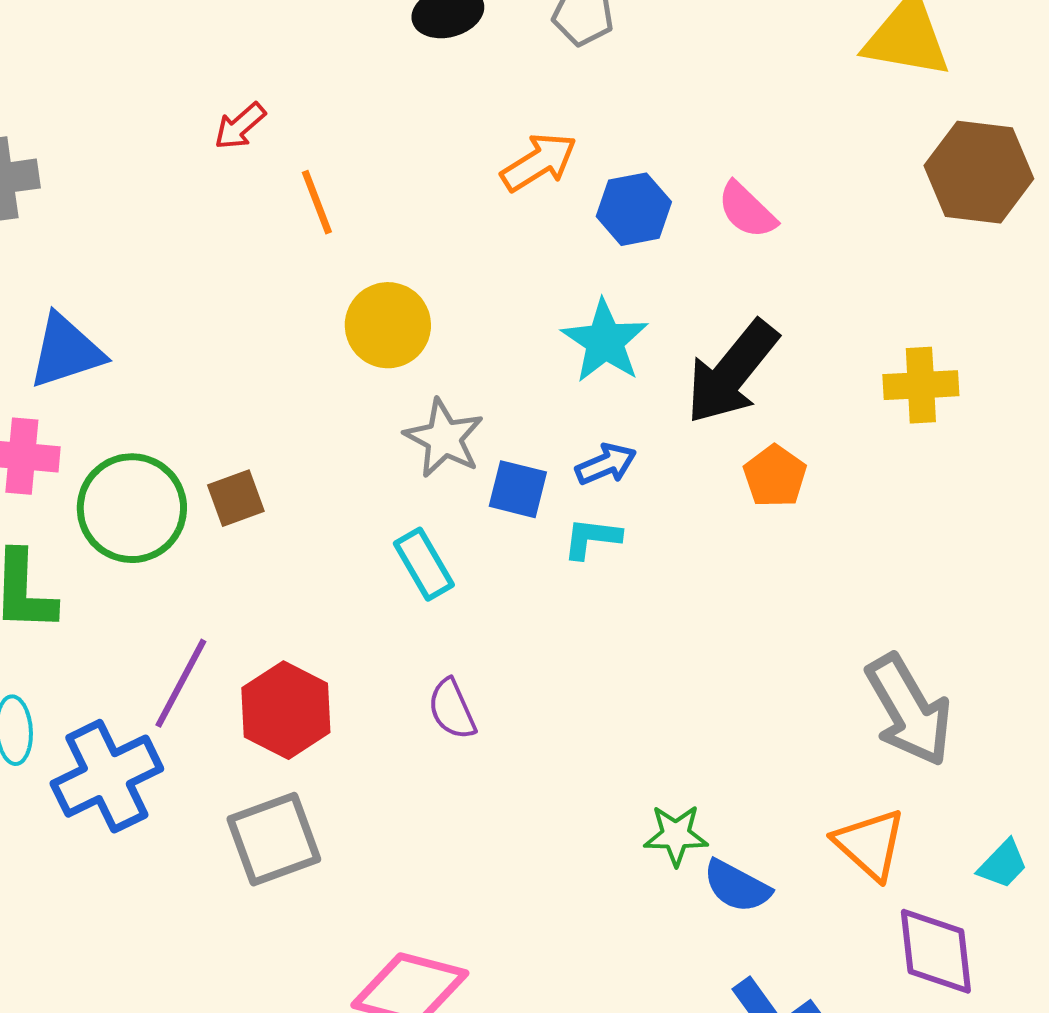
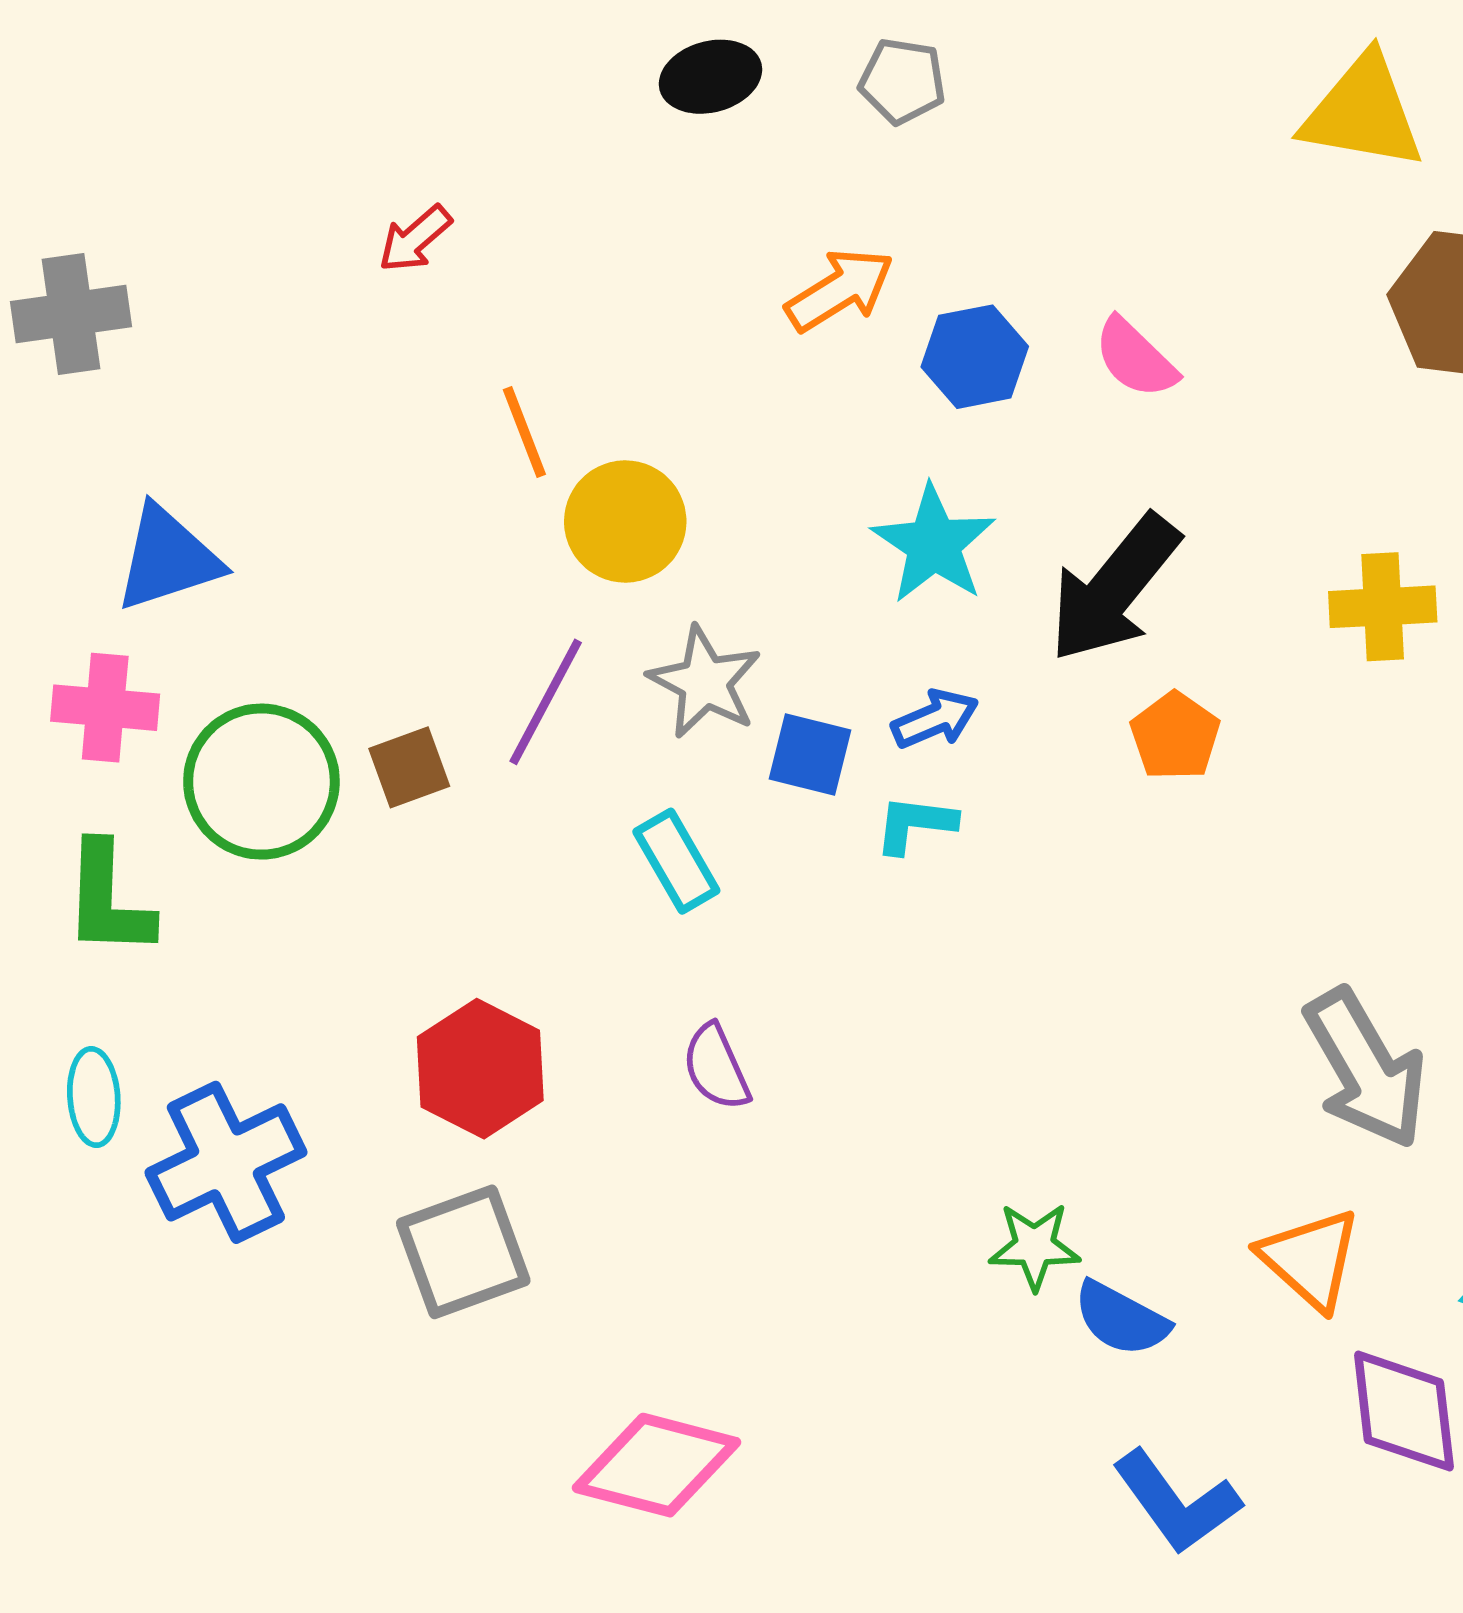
orange line: (317, 202) -> (524, 432), moved
purple line: (181, 683) -> (546, 702), moved

